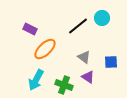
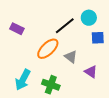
orange ellipse: (45, 49) -> (48, 49), moved
blue square: (111, 62) -> (98, 38), moved
purple triangle: (88, 77) -> (91, 72), moved

